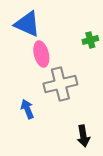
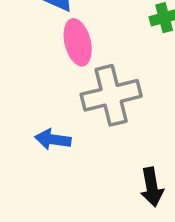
blue arrow: (27, 109) -> (53, 139), turned -60

